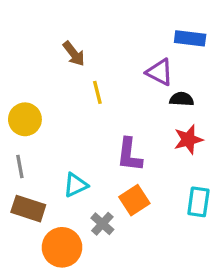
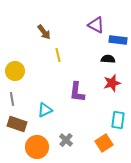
blue rectangle: (190, 38) -> (118, 40), moved
purple triangle: (160, 72) -> (96, 25), moved
orange square: (134, 200) -> (104, 143), moved
gray cross: (102, 224) -> (66, 140), moved

